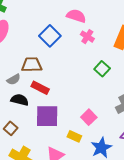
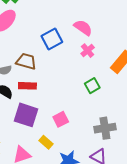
red rectangle: (40, 88) -> (27, 86), turned -42
pink square: (89, 117) -> (61, 119), moved

